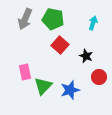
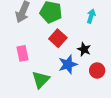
pink rectangle: (25, 72) -> (23, 53), moved
blue star: (70, 90) -> (68, 64), moved

